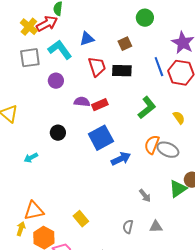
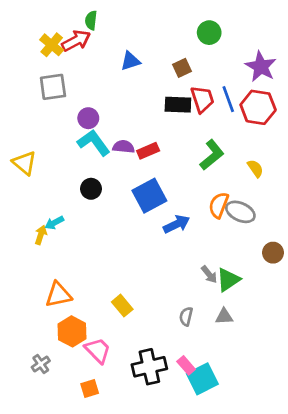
cyan L-shape: (60, 50) -> (94, 143), moved
red trapezoid: (97, 67) -> (202, 99), moved
green triangle: (178, 189) -> (228, 280), moved
yellow arrow: (21, 229) -> (41, 235), moved

